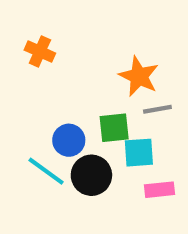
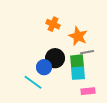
orange cross: (40, 52) -> (53, 24), moved
green square: (114, 128) -> (77, 61), moved
black circle: (91, 175) -> (55, 58), moved

